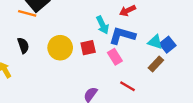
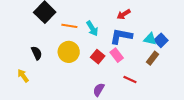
orange line: (27, 13) -> (69, 26), moved
cyan arrow: (103, 25) -> (92, 28), moved
red square: (88, 48) -> (98, 57), moved, turned -32

